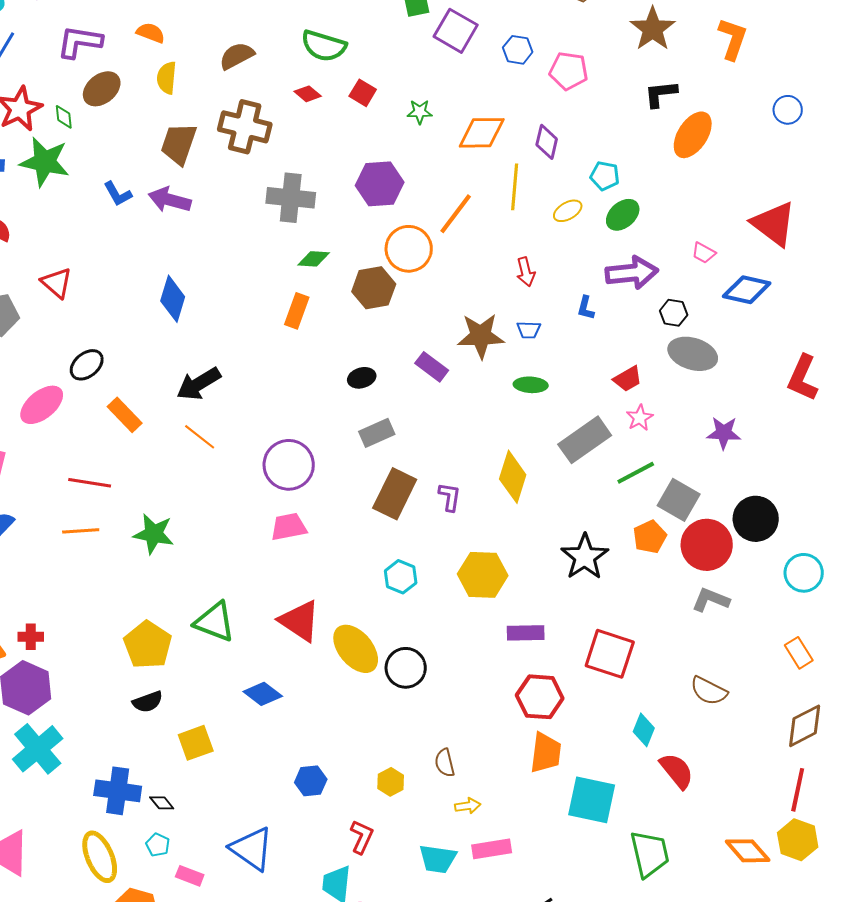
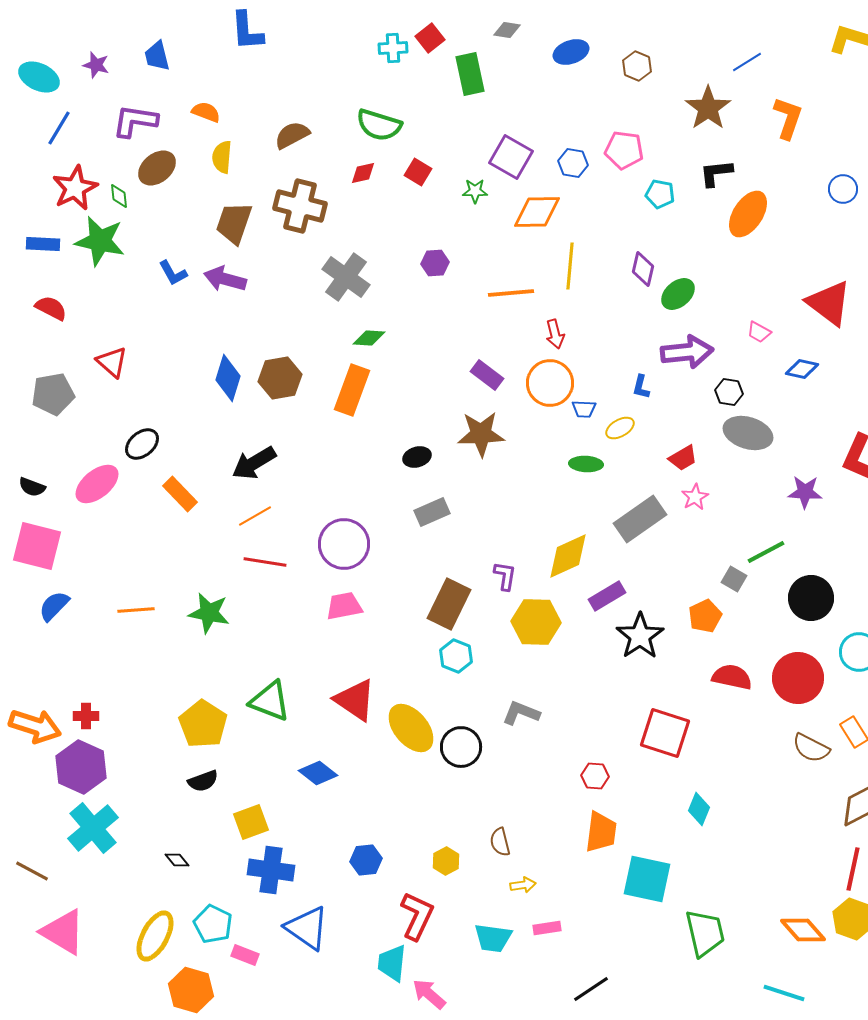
purple square: (456, 31) -> (511, 157), moved
blue hexagon: (518, 50) -> (573, 163), moved
red diamond: (308, 94) -> (363, 173), turned -52
purple diamond: (547, 142) -> (643, 269), moved
cyan pentagon: (605, 176) -> (660, 194), moved
purple hexagon: (380, 184) -> (435, 263), size x0.6
gray cross: (291, 198) -> (346, 277), turned 30
yellow ellipse: (568, 211) -> (620, 428), moved
orange line: (456, 214) -> (511, 293), turned 48
orange circle: (409, 249) -> (550, 383), moved
red arrow: (526, 272) -> (555, 334), moved
brown hexagon: (374, 288) -> (280, 378), moved
blue diamond: (747, 290) -> (802, 369), size x0.7
orange rectangle: (297, 311) -> (352, 390), size x1.4
brown star: (481, 336) -> (481, 434), moved
purple rectangle: (432, 367) -> (487, 375), moved
purple star: (724, 433) -> (805, 492), moved
orange line: (200, 437) -> (255, 516), turned -68
green line: (636, 473) -> (766, 552), moved
yellow diamond: (513, 477) -> (568, 556), turned 48
red line: (90, 483) -> (265, 562), moved
brown rectangle: (395, 494) -> (449, 604), moved
gray square: (679, 500) -> (734, 579), size x0.6
red circle: (707, 545) -> (798, 678), moved
yellow hexagon: (483, 575) -> (536, 622), moved
gray L-shape: (711, 600) -> (521, 713), moved
purple rectangle: (526, 633) -> (607, 596), moved, turned -30
brown semicircle: (709, 691) -> (811, 748), moved
red hexagon: (540, 697) -> (595, 776), size x0.6
red semicircle: (677, 771) -> (732, 677), moved, turned -39
blue cross: (118, 791) -> (271, 870), moved
black diamond: (162, 803) -> (177, 860), moved
red L-shape: (362, 837) -> (417, 916), size x1.4
cyan pentagon: (158, 845) -> (213, 924), size x1.6
pink rectangle: (492, 849) -> (547, 928), size x0.7
yellow ellipse: (100, 857) -> (155, 936), turned 51

